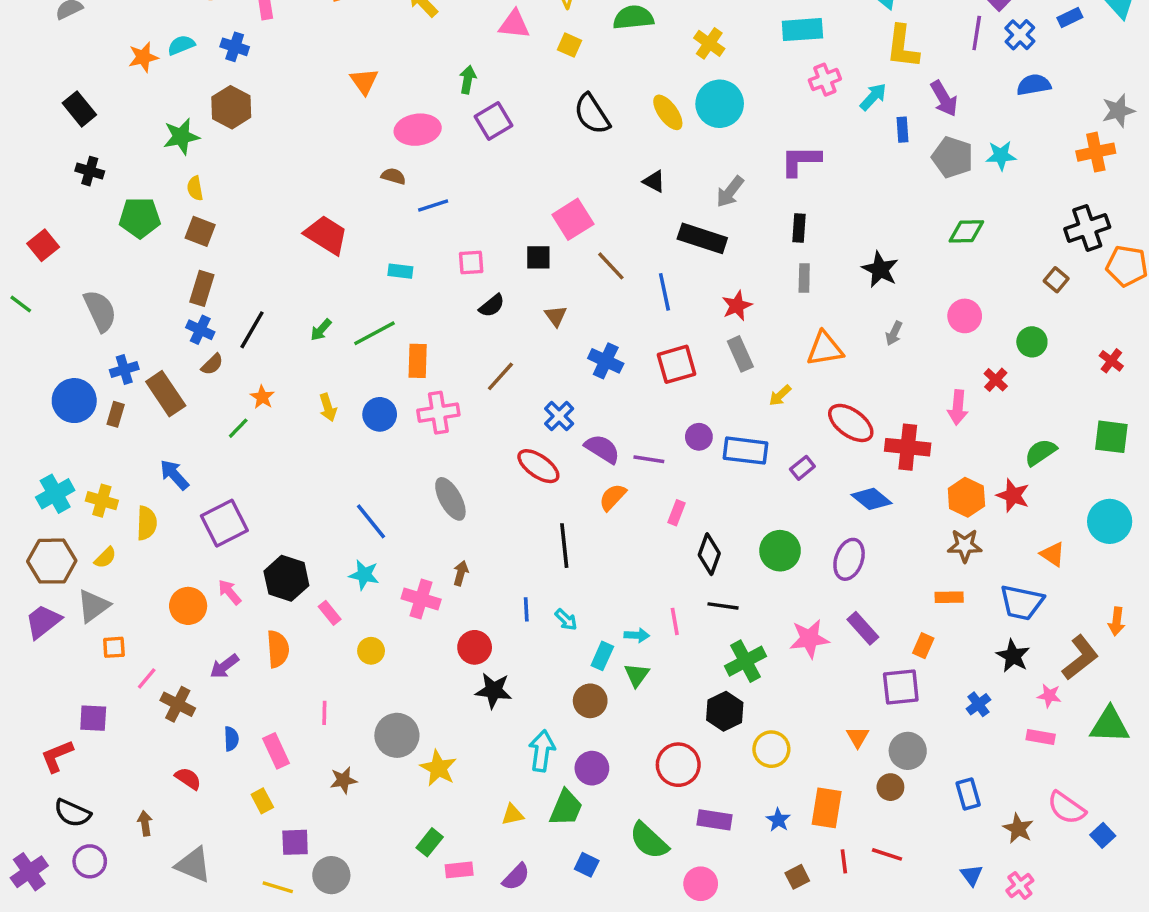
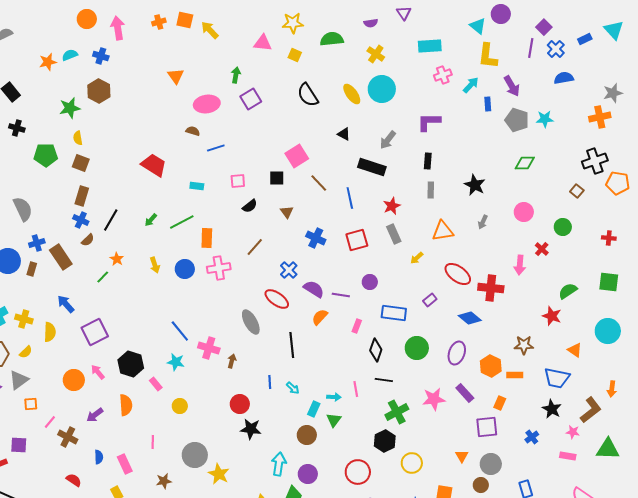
red cross: (1111, 361) -> (609, 238), turned -32
blue rectangle: (745, 451) -> (394, 313), moved
orange hexagon: (966, 497) -> (491, 366), moved
gray ellipse: (450, 499) -> (251, 322), moved
pink cross: (421, 599) -> (209, 348), moved

